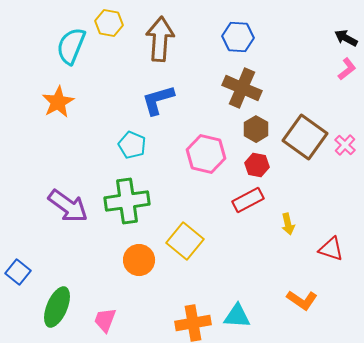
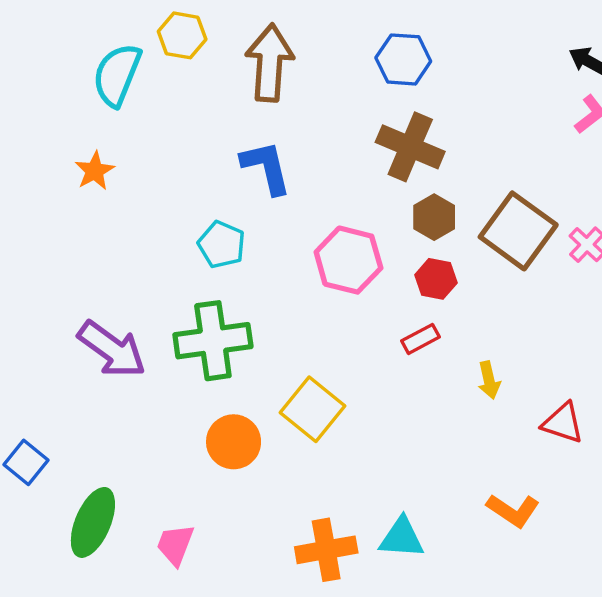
blue L-shape: (158, 100) -> (266, 167), turned 93
orange star: (58, 102) -> (95, 171), size x0.7
red rectangle: (248, 200) -> (420, 339), size x0.7

